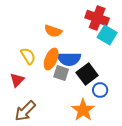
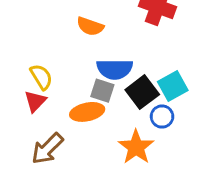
cyan square: (107, 35) -> (173, 86), moved, turned 30
yellow semicircle: (28, 56) -> (41, 77), moved
orange ellipse: (51, 59) -> (87, 112), moved, turned 55

